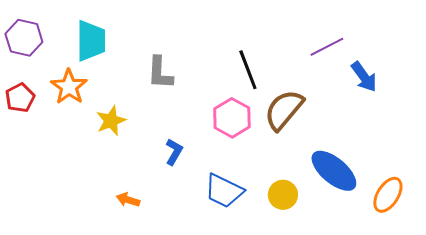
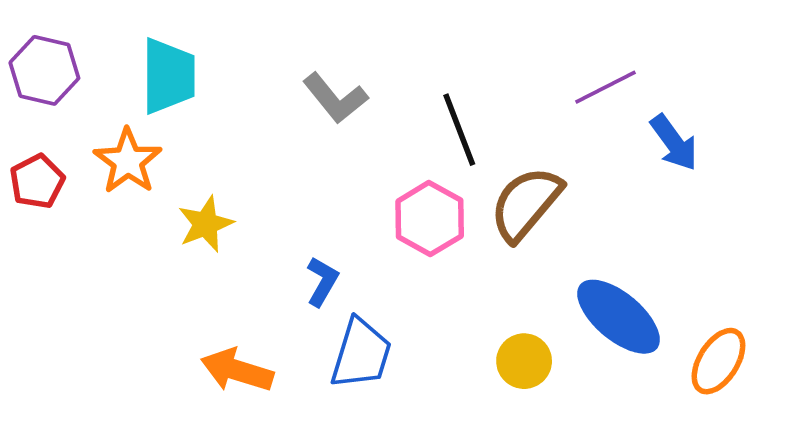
gray L-shape: (160, 73) -> (335, 98), moved, turned -42
blue trapezoid: (224, 191) -> (361, 354), moved, turned -99
orange arrow: (128, 200) -> (237, 370), size x1.6

